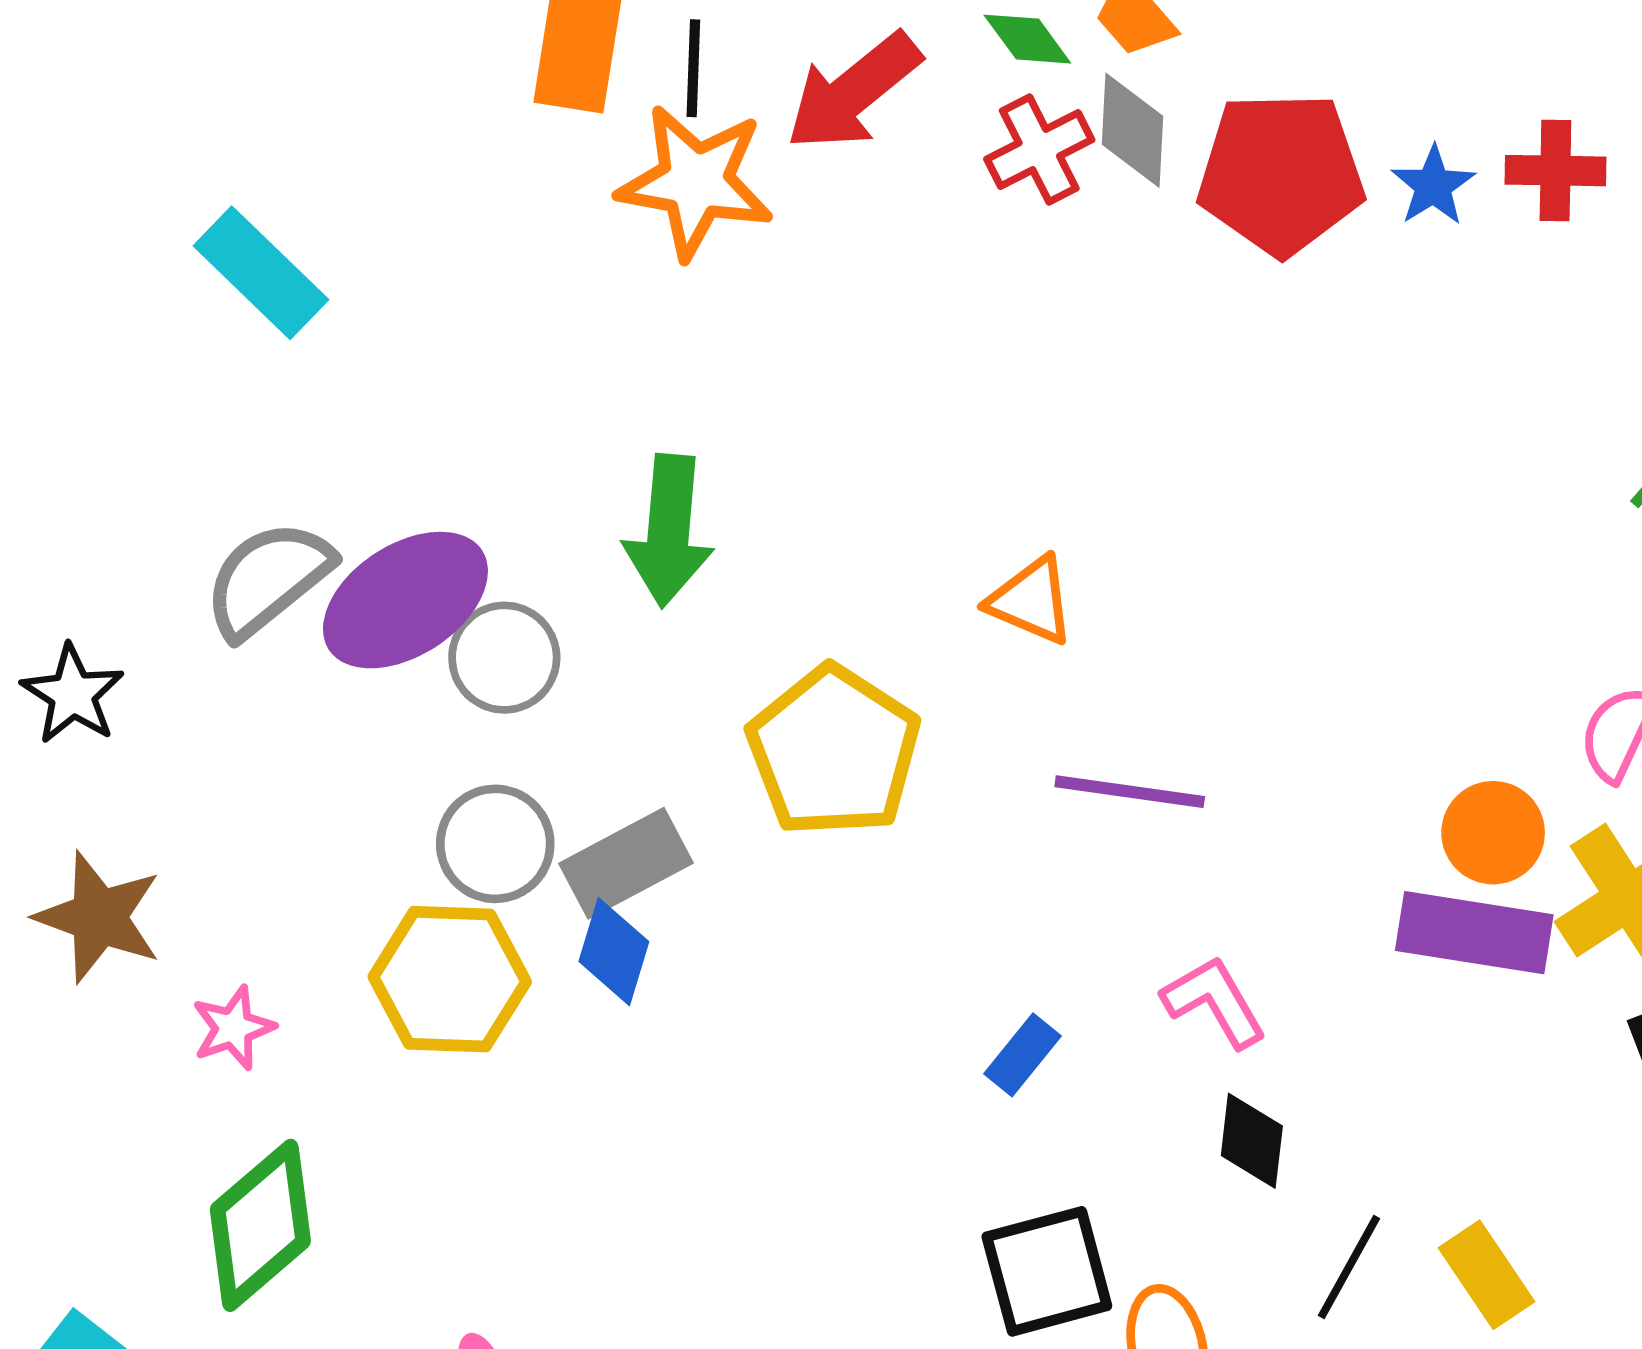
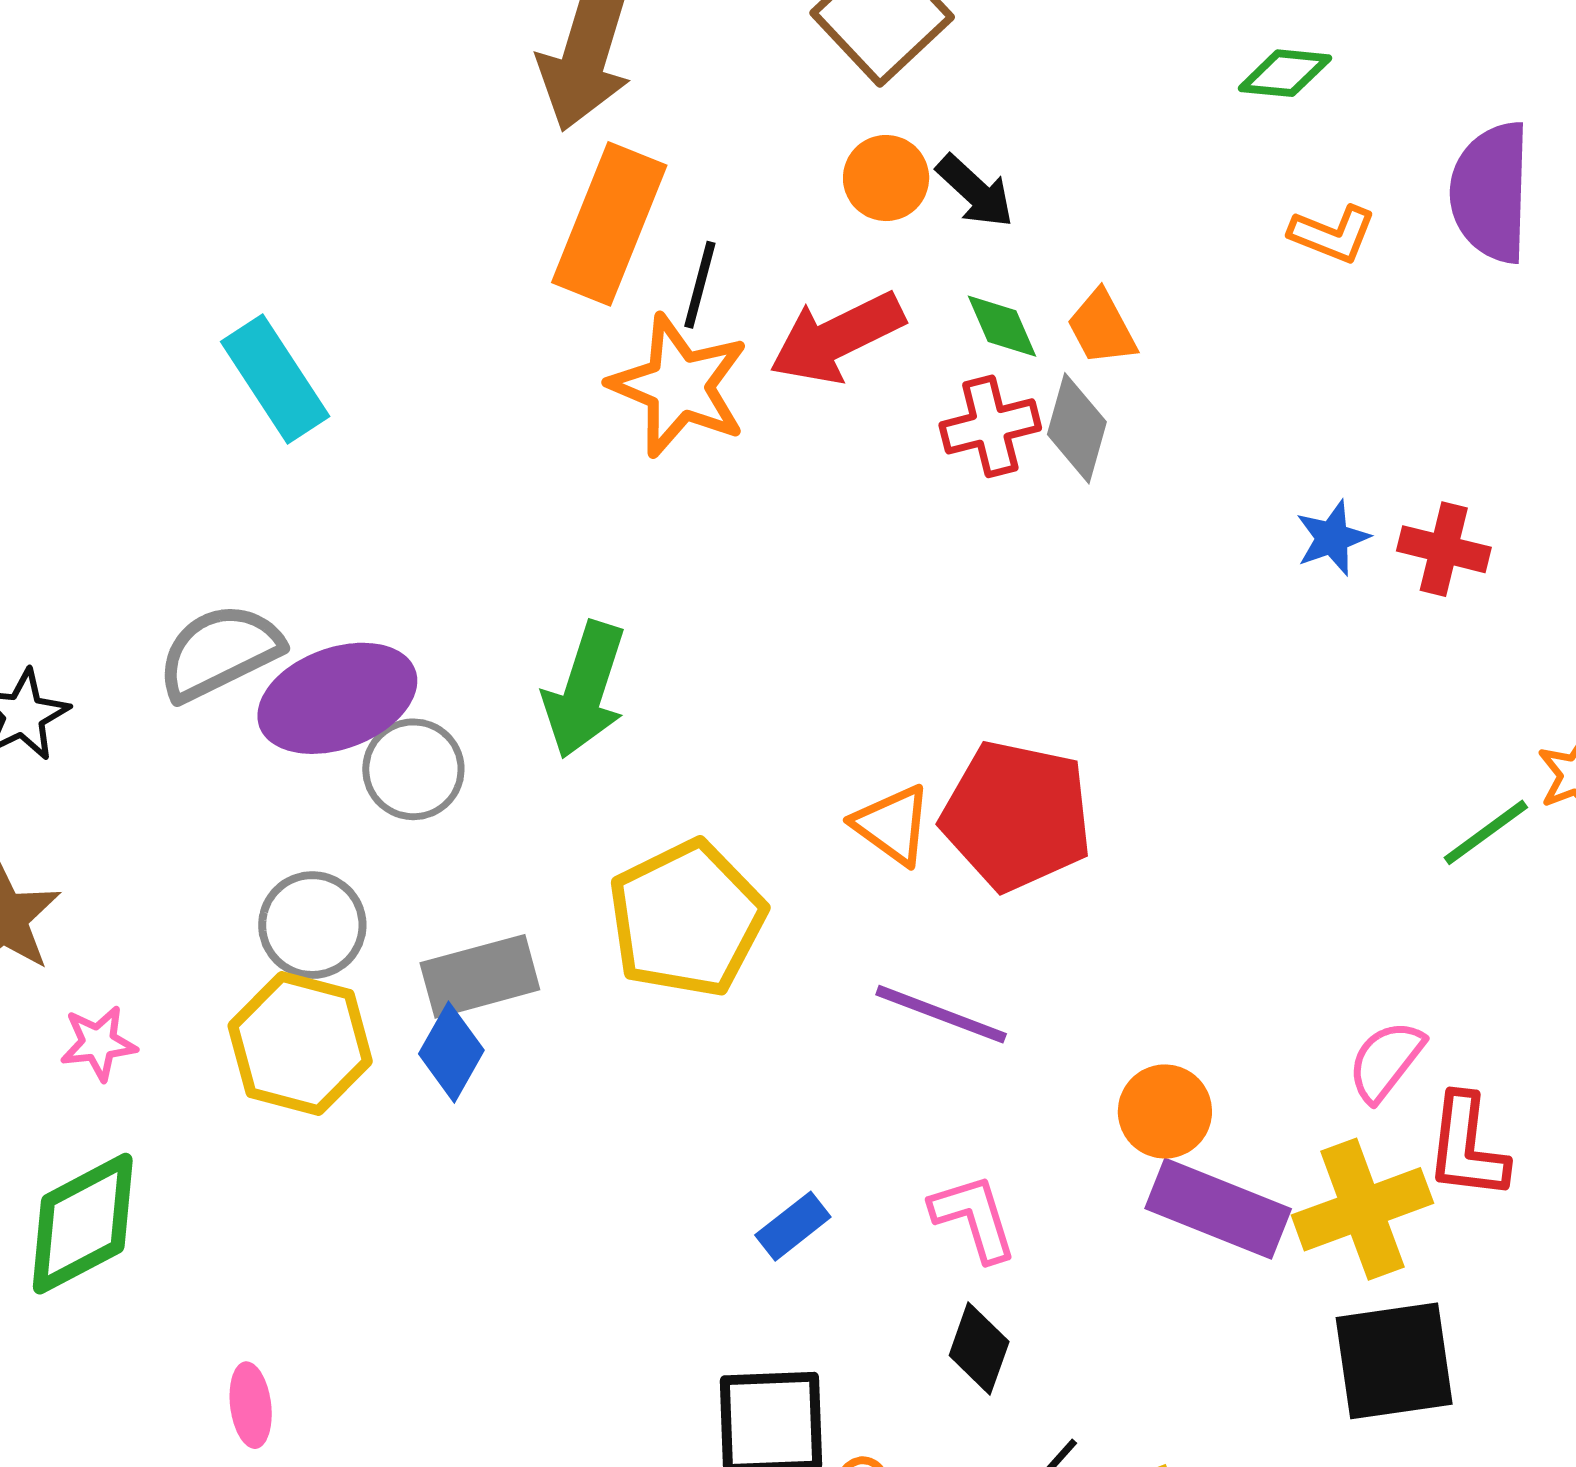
red pentagon: (1281, 174) -> (1017, 816), moved
orange circle: (1493, 833) -> (1165, 1111), moved
gray circle: (495, 844) -> (312, 925), moved

